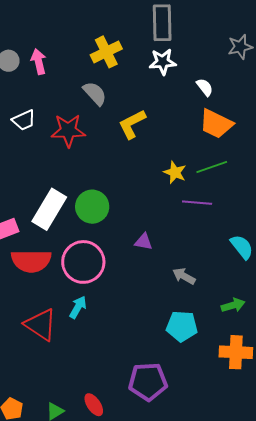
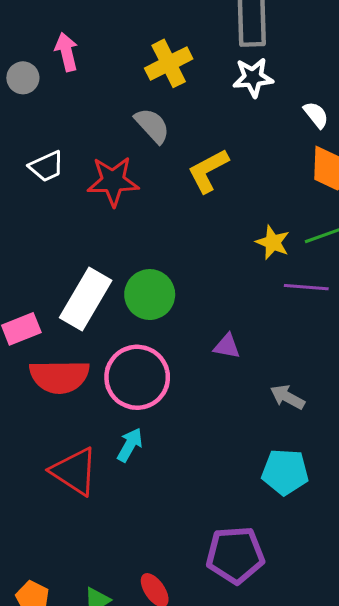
pink arrow: (39, 62) -> (67, 52), moved

